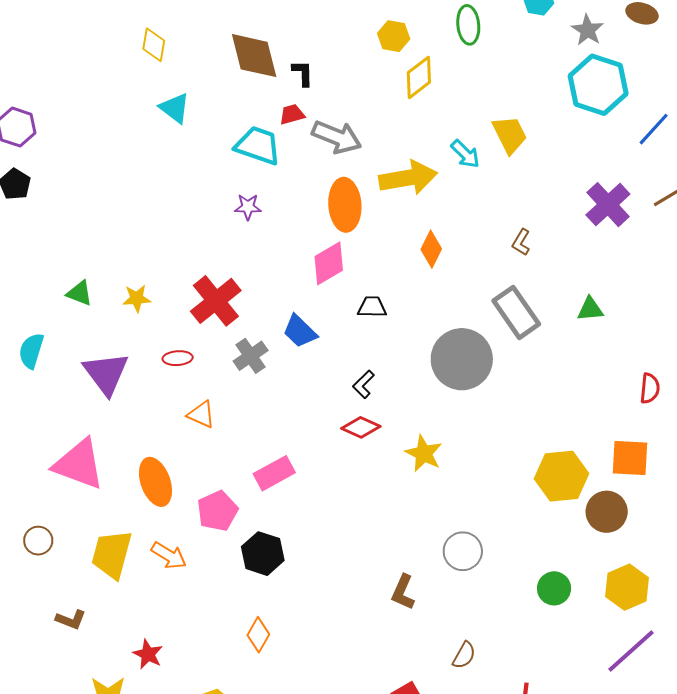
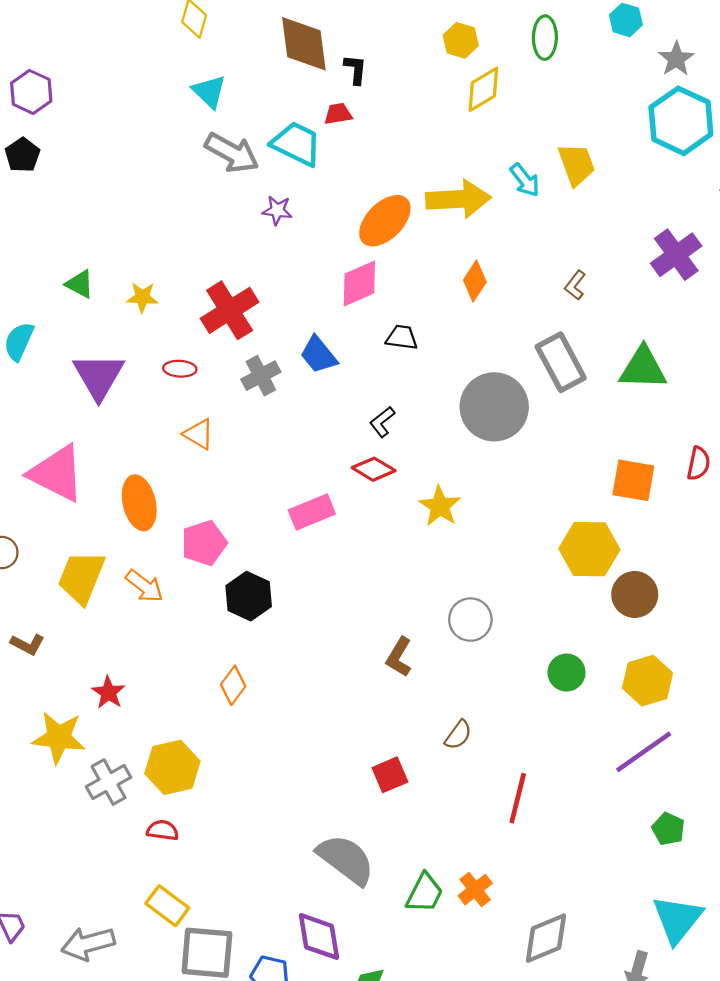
gray arrow: (337, 137) -> (232, 153), moved
orange ellipse: (345, 205) -> (385, 221), turned 42
green triangle: (590, 309) -> (643, 368), size x1.6
orange square: (630, 458) -> (633, 480), moved
pink rectangle: (274, 473) -> (312, 512), moved

